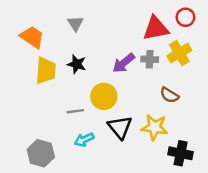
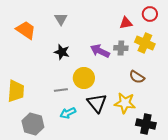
red triangle: (156, 28) -> (126, 23), size x0.6
yellow cross: (179, 53) -> (145, 43), turned -36
purple arrow: (124, 63) -> (100, 51), turned 66
yellow trapezoid: (46, 70) -> (16, 91), moved

